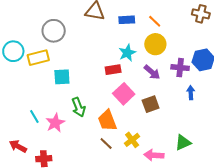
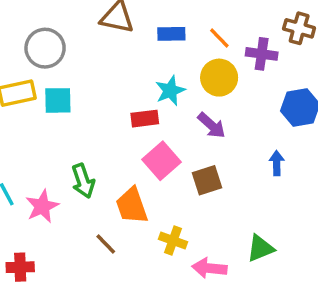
purple cross: (180, 68) -> (262, 54), moved
cyan square: (62, 77) -> (58, 100), moved
yellow cross: (132, 140) -> (173, 240), turned -35
brown line: (106, 144) -> (106, 244), moved

